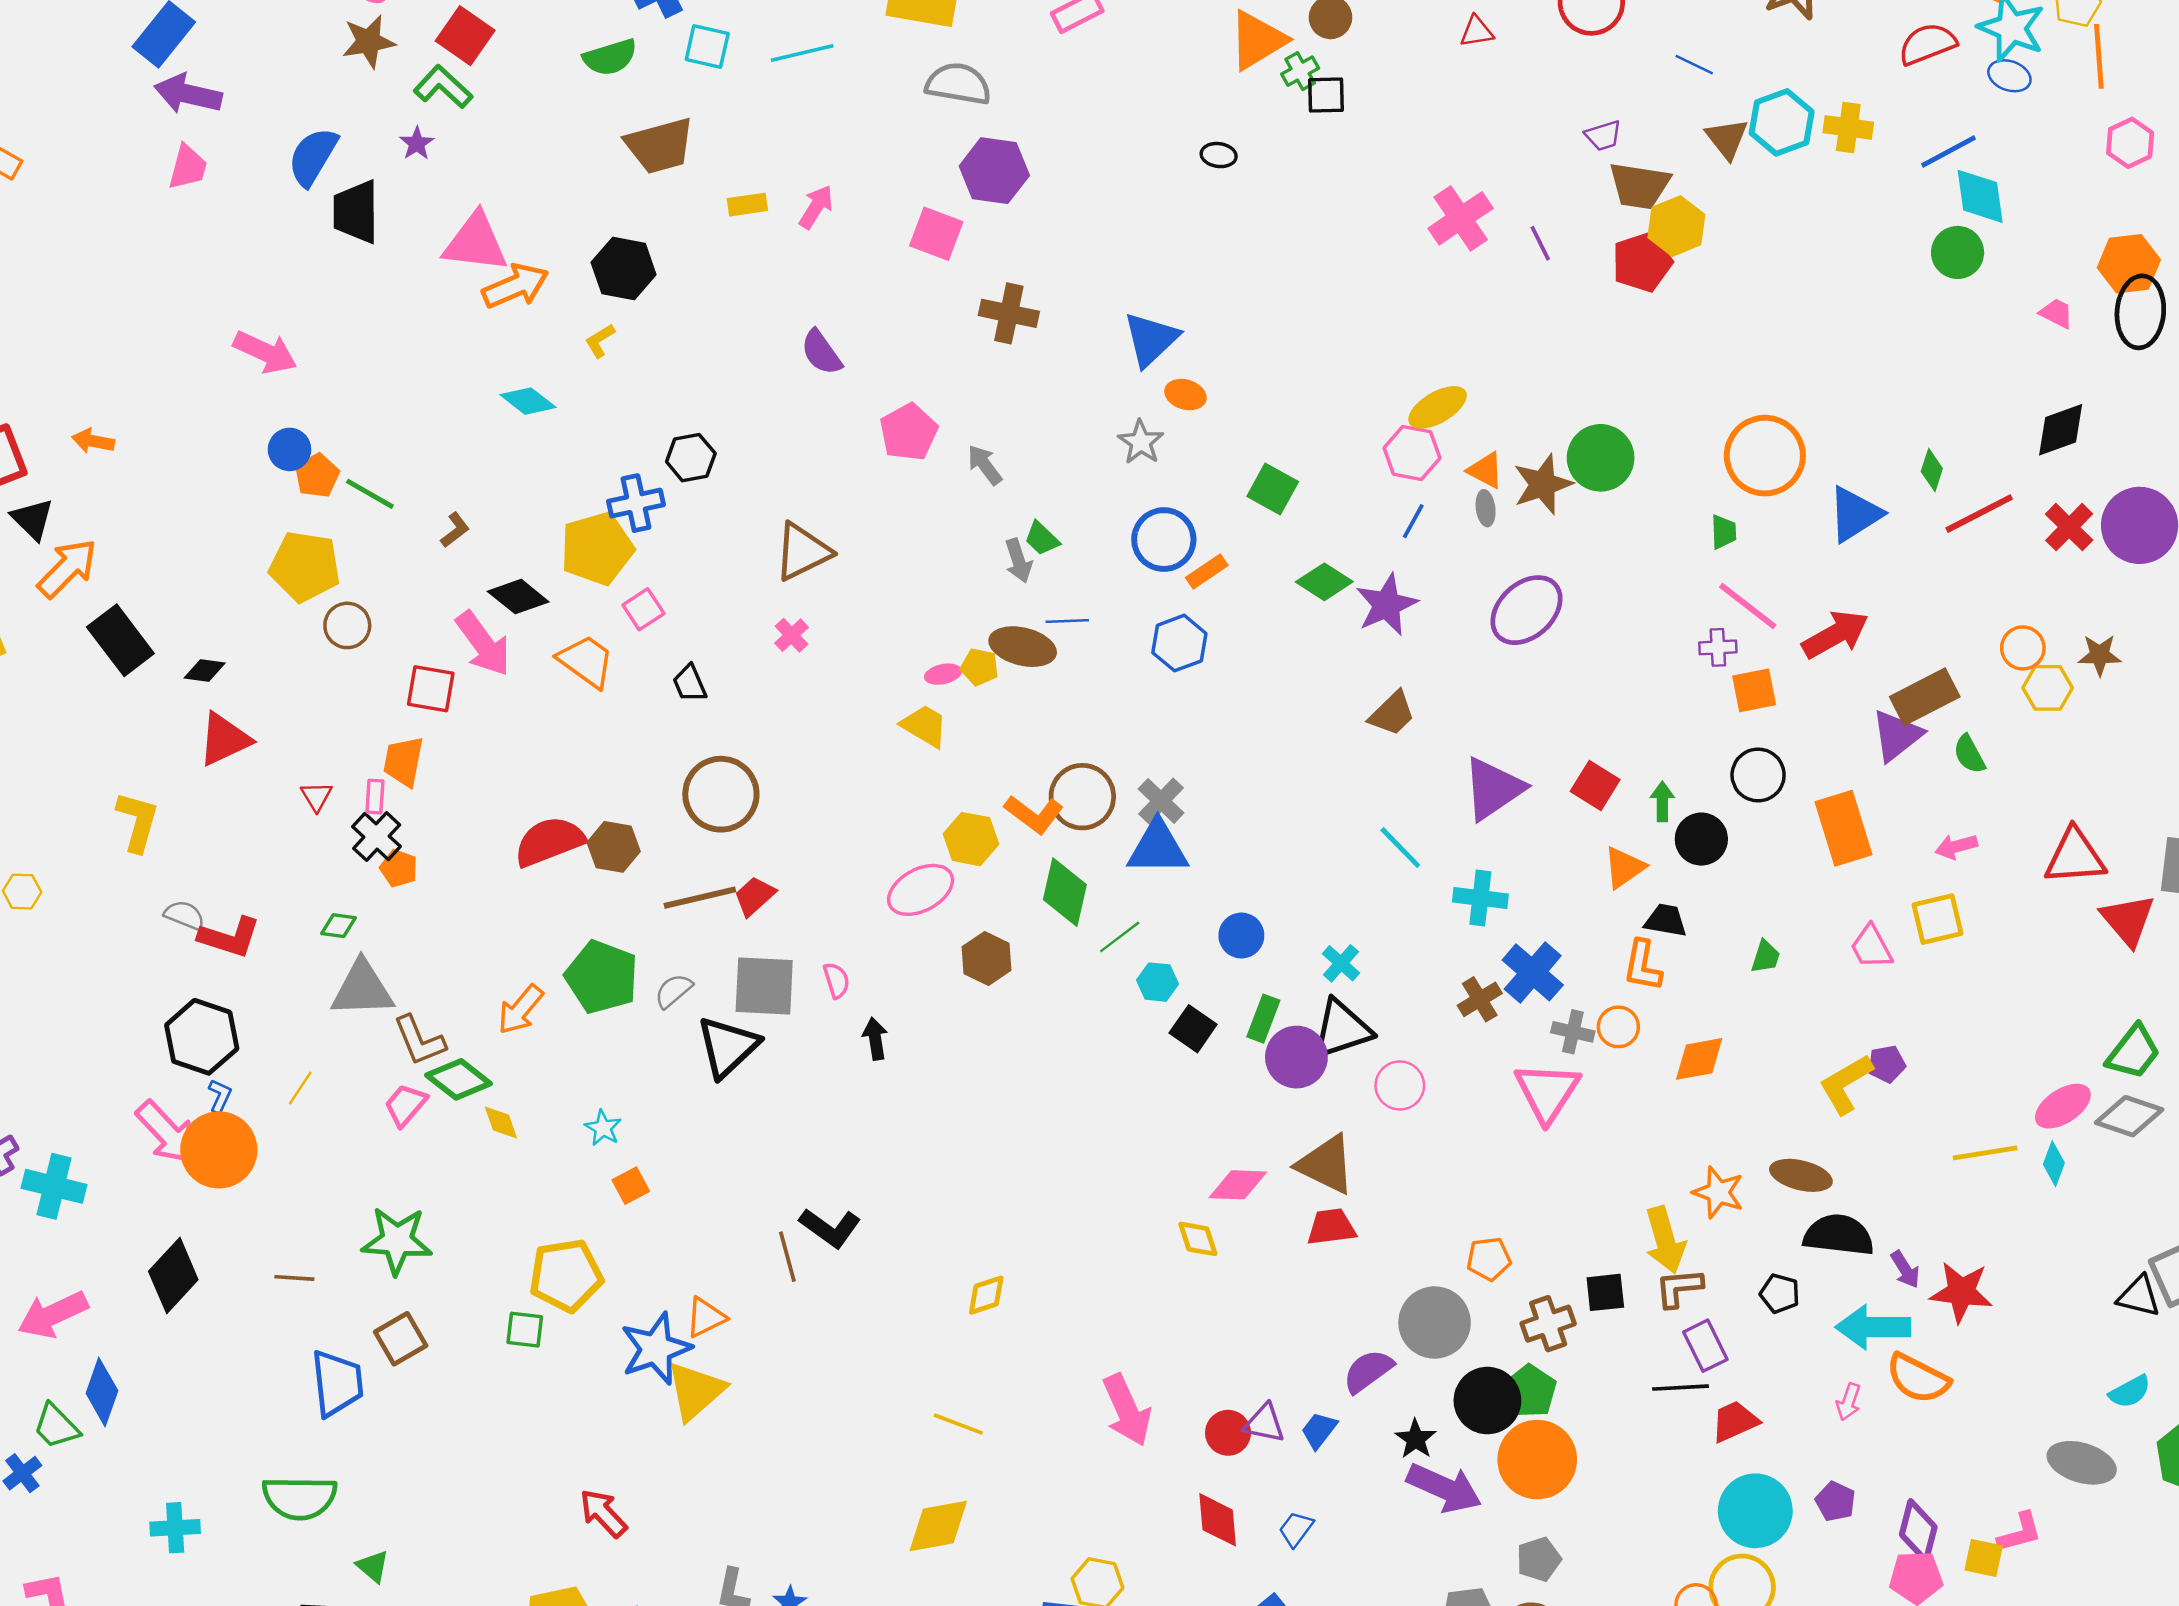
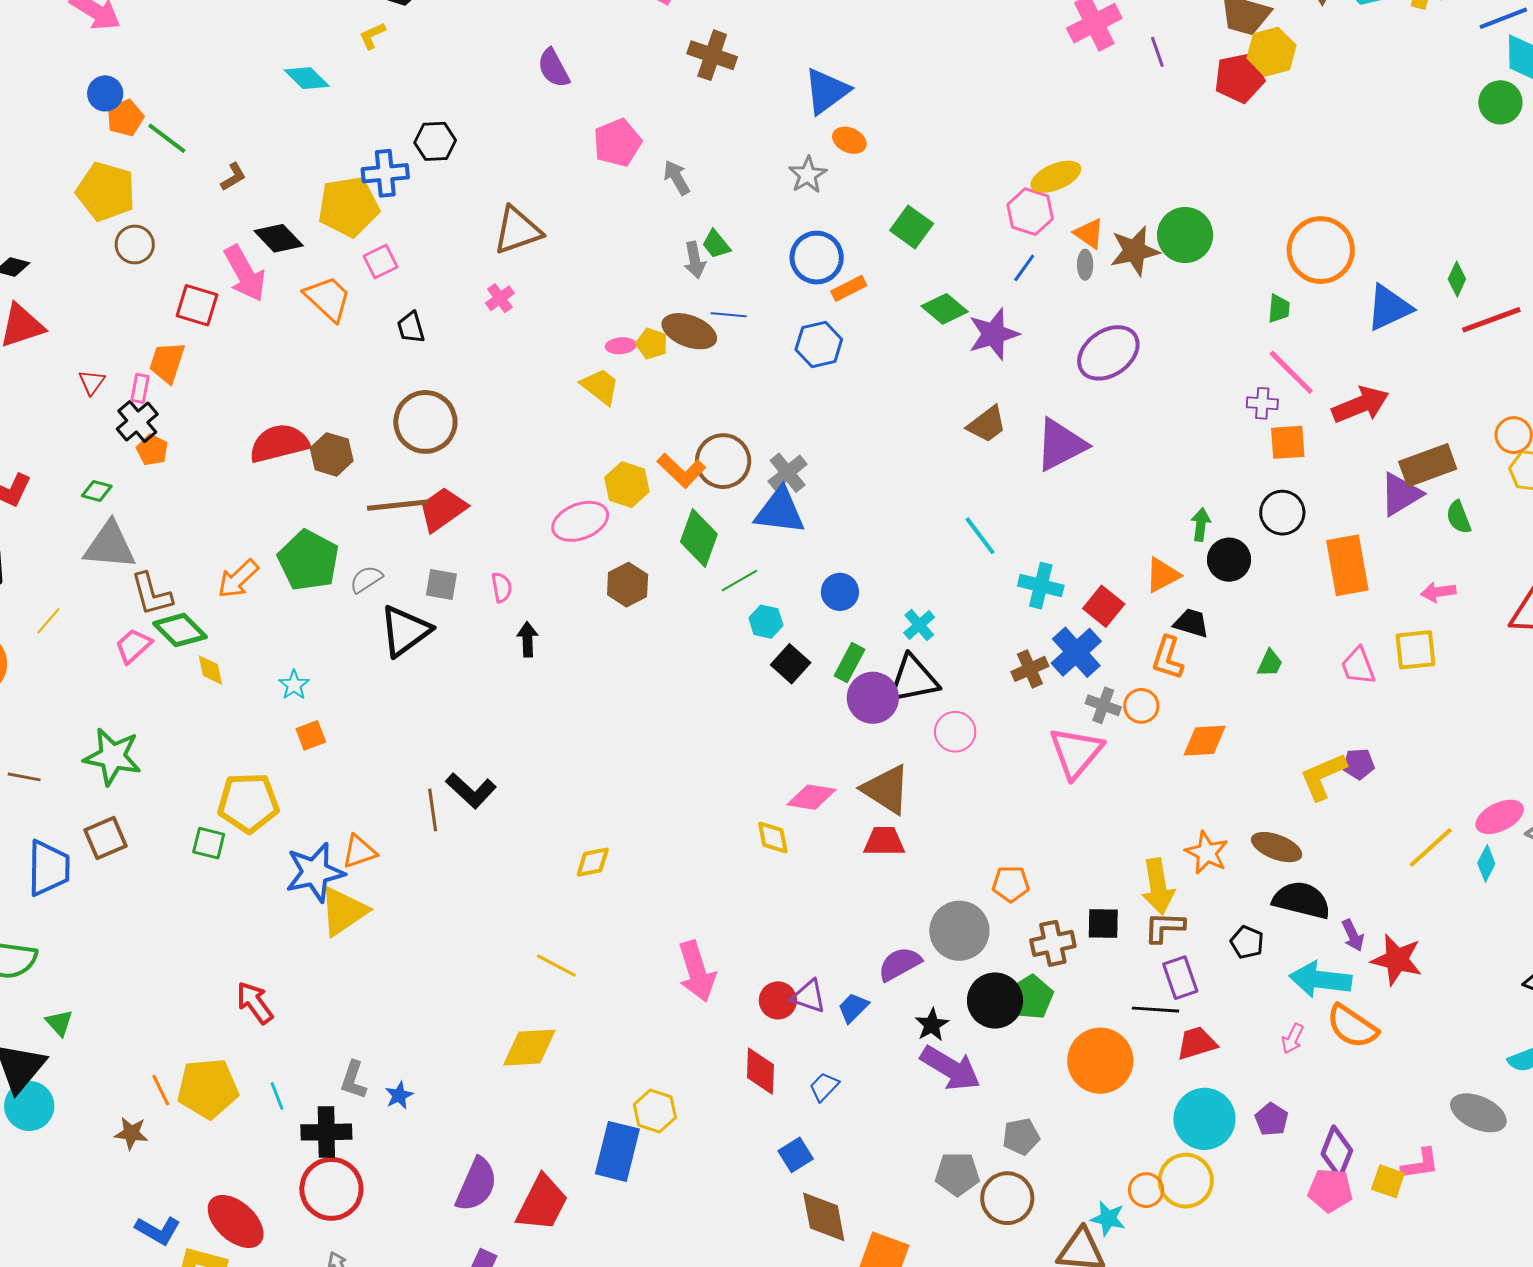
red square: (1595, 786) -> (1104, 606), moved
purple triangle: (1493, 789) -> (1061, 445), moved
red trapezoid: (755, 896) -> (443, 509), size x1.4
gray square: (764, 986) -> (441, 584), size x0.6
yellow line: (1985, 1153) -> (1431, 847), turned -40
orange circle: (1537, 1460) -> (1100, 1061), moved

